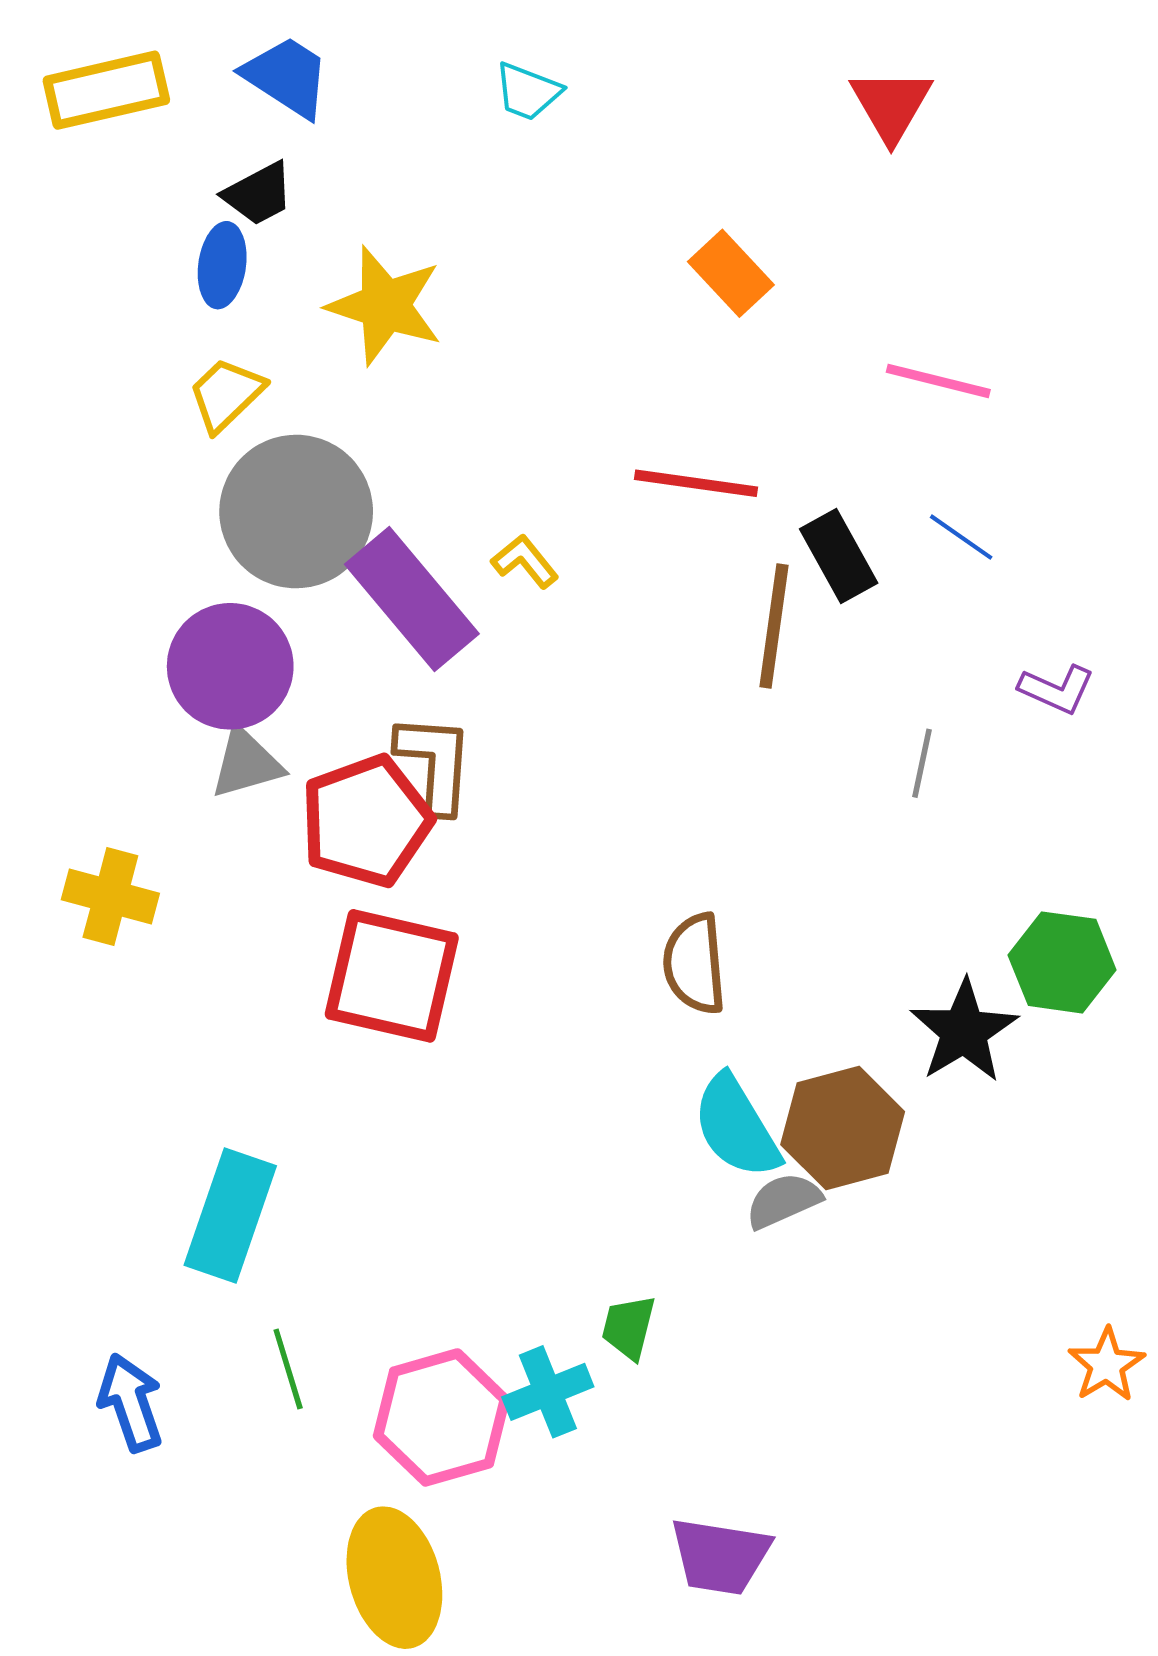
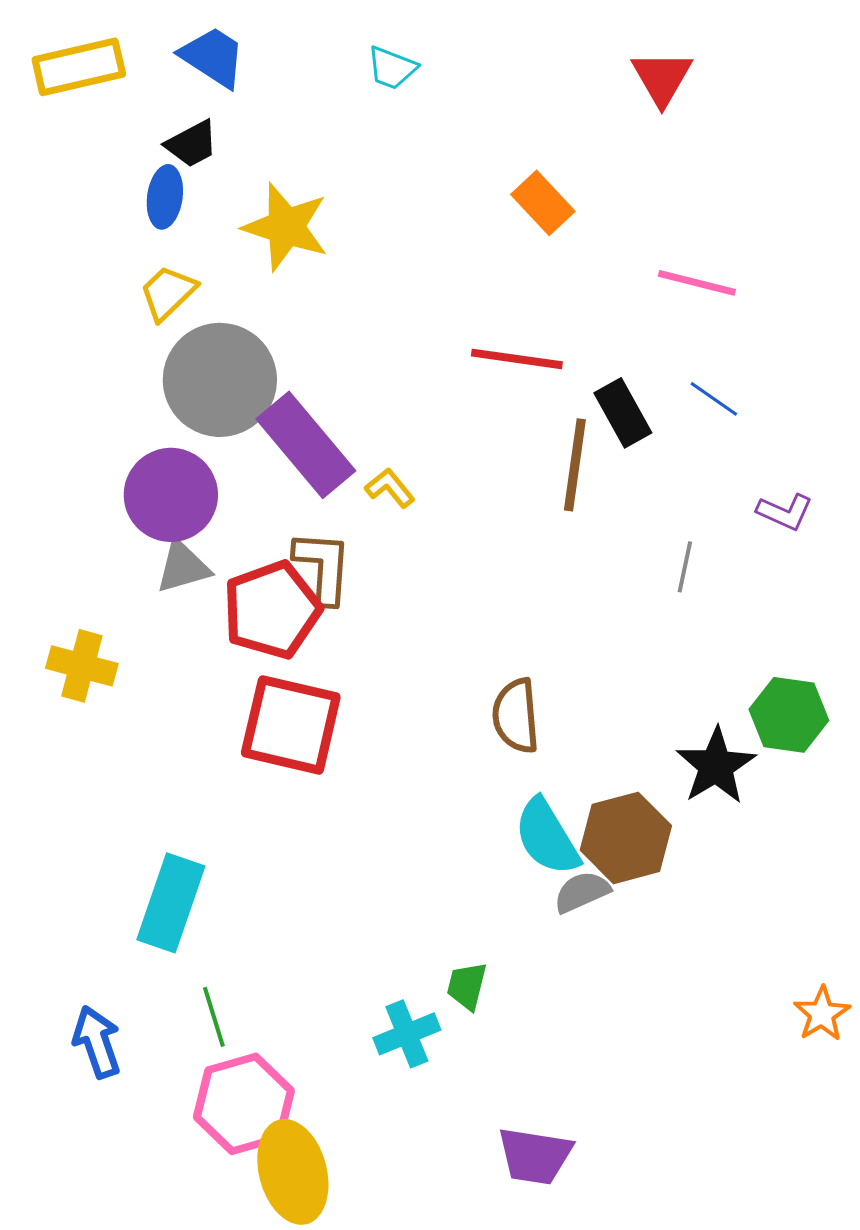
yellow L-shape: (525, 561) -> (390, 488), moved
pink hexagon: (442, 1417) -> (244, 1104), moved

